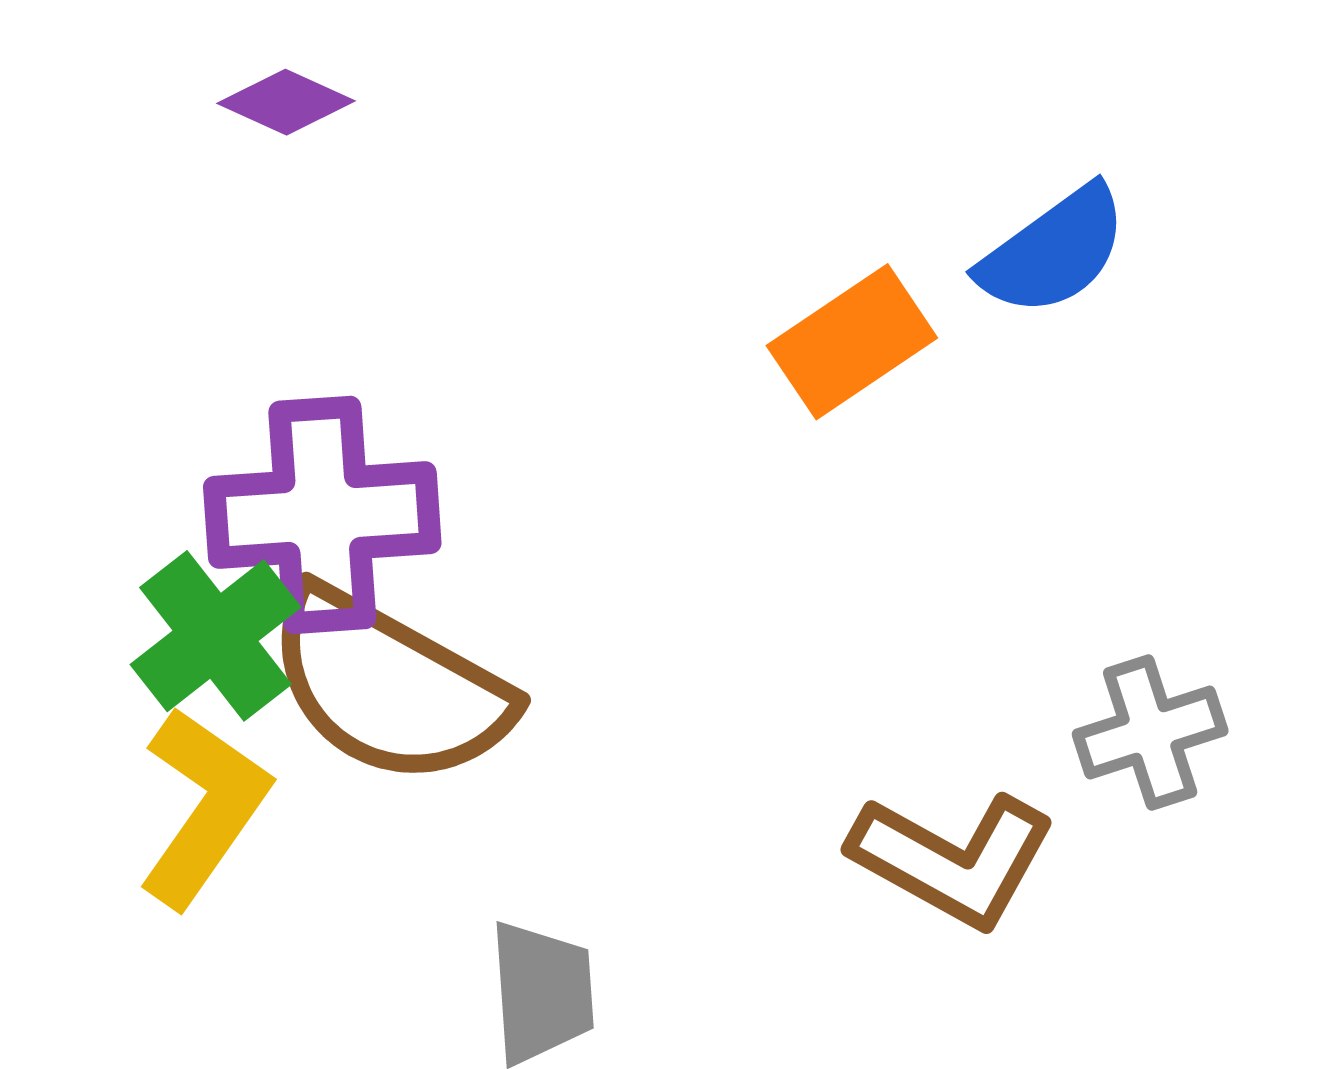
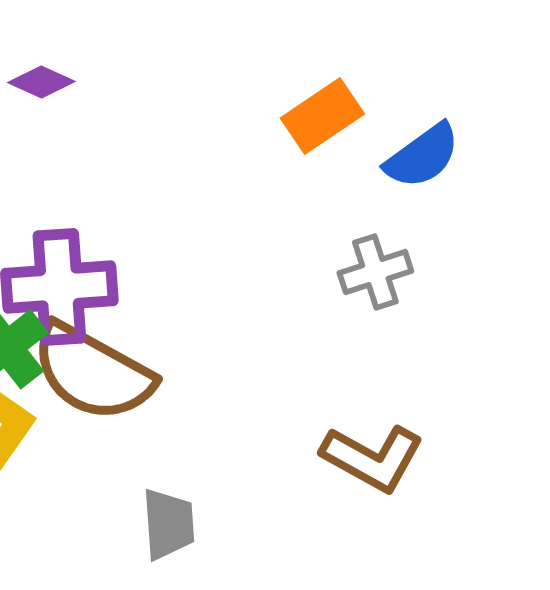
orange rectangle: (852, 342) -> (322, 116), moved
gray cross: (1150, 733) -> (375, 272), moved

